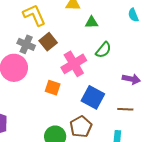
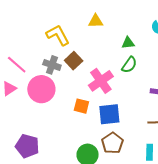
green triangle: (92, 22) -> (128, 43), moved
blue square: (93, 97) -> (109, 114), moved, turned -30

